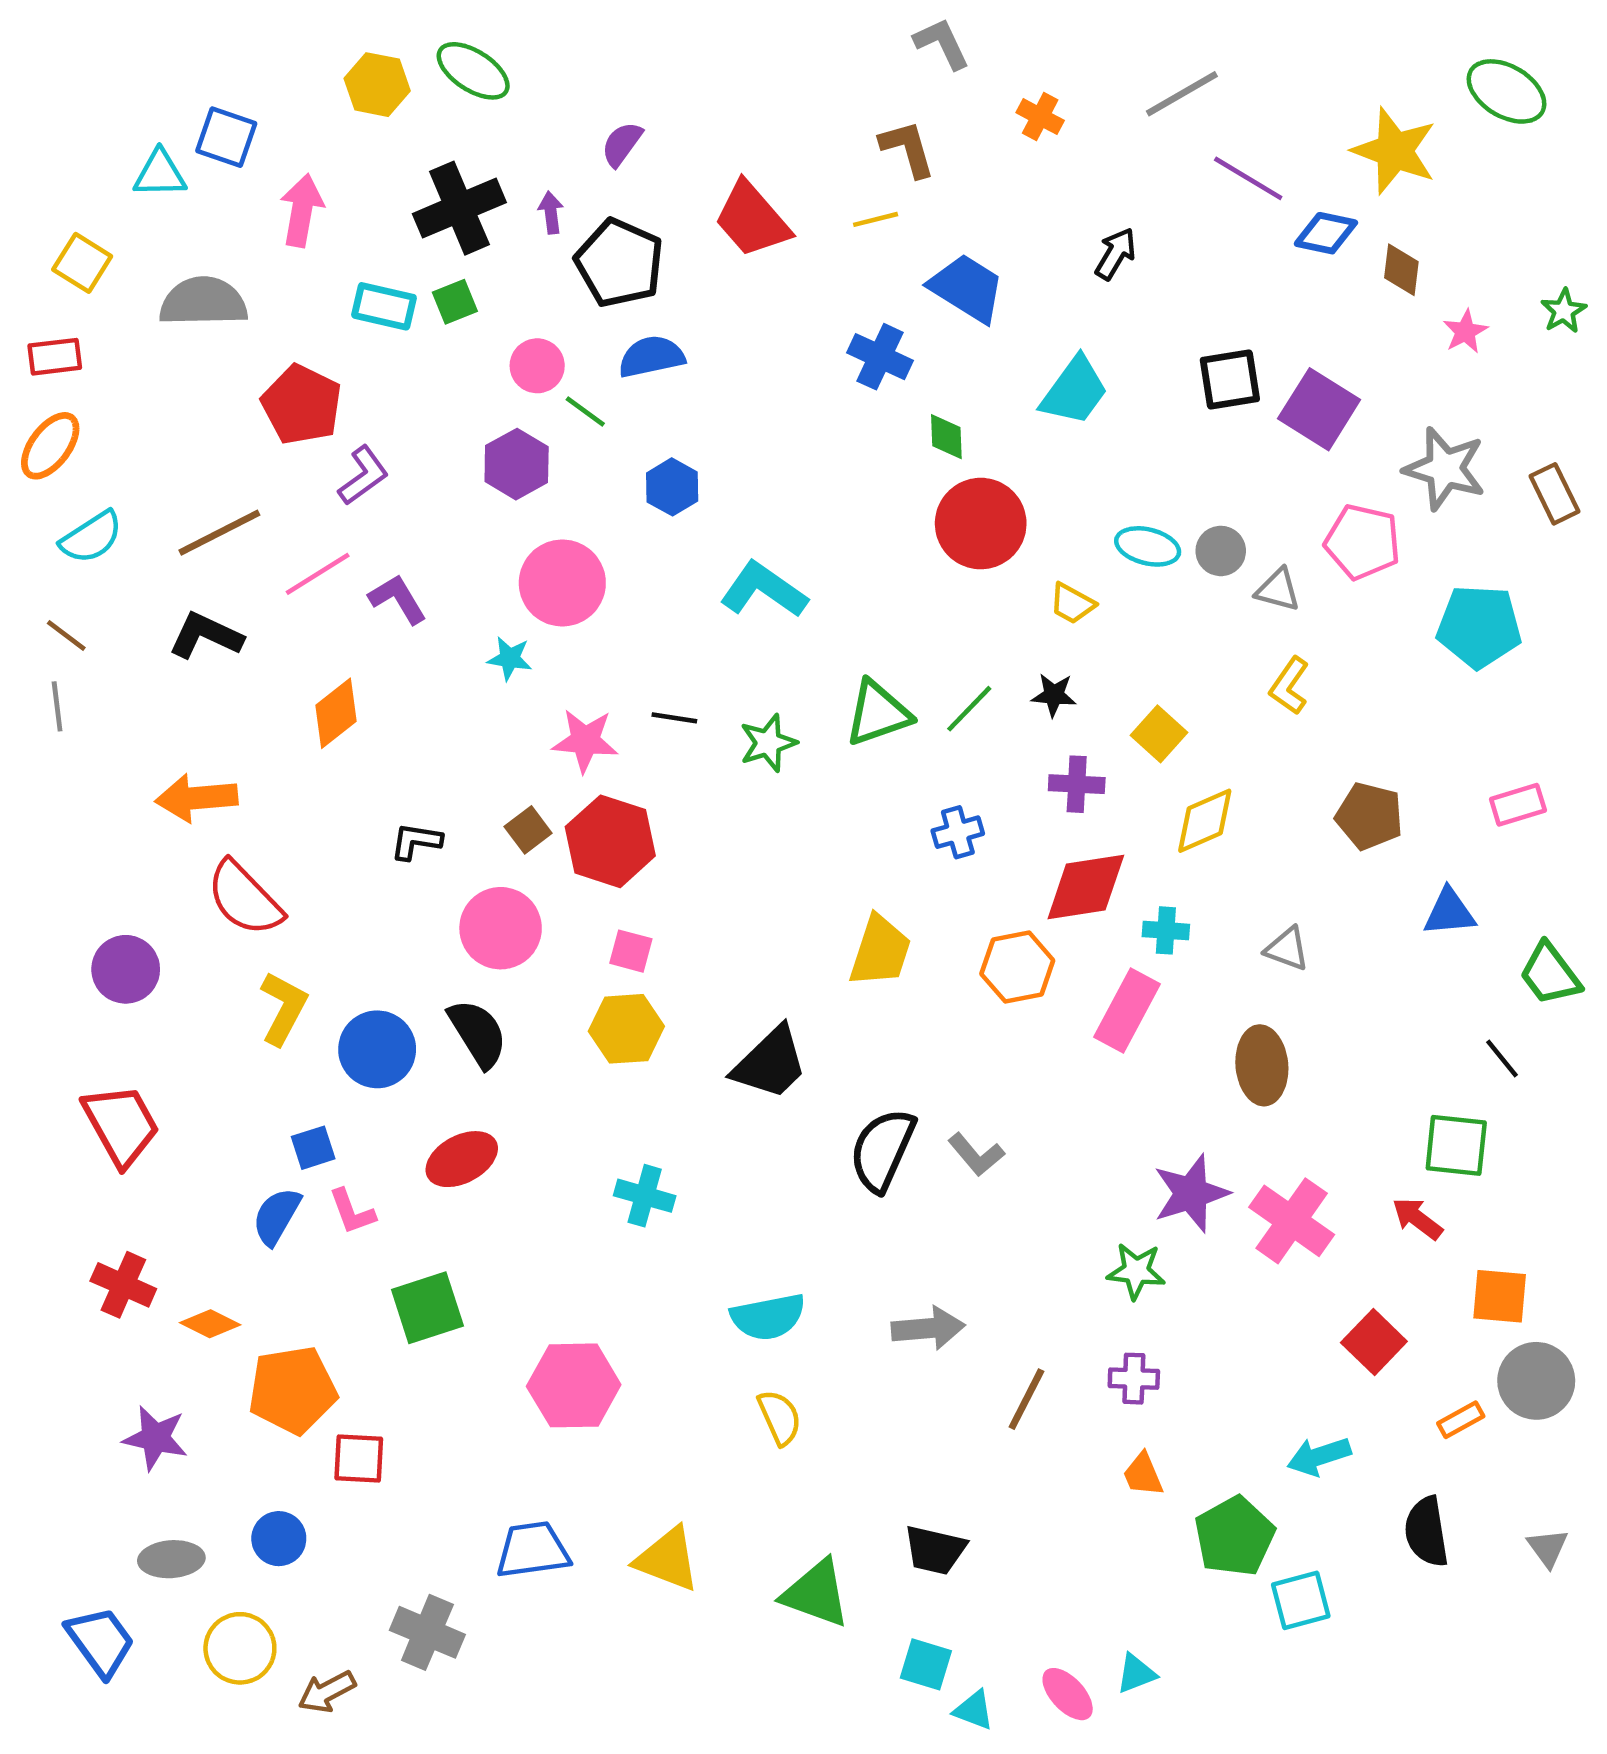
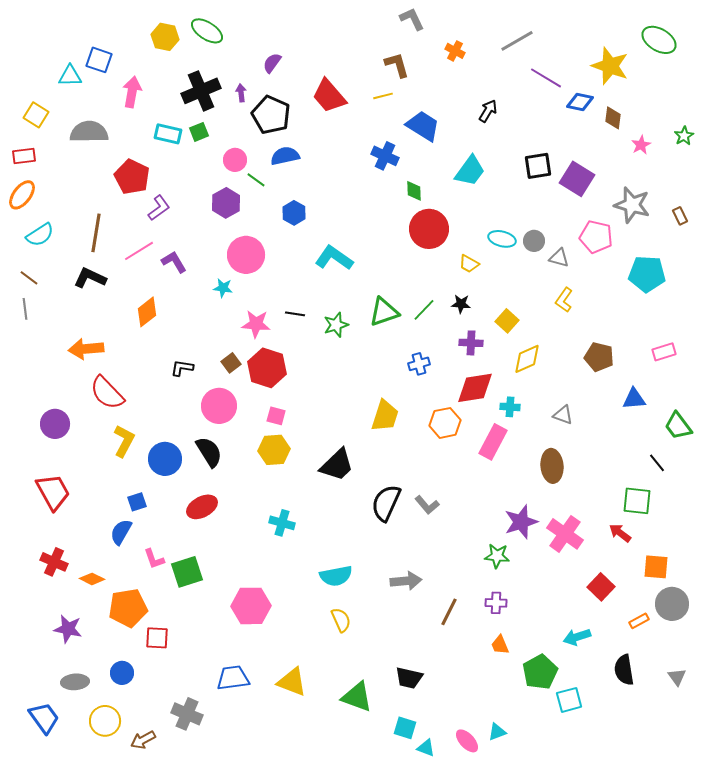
brown rectangle: (1555, 494) -> (680, 216), size x0.7
brown line: (219, 533) -> (96, 233), turned -54
pink L-shape: (352, 1212) -> (154, 559), moved

